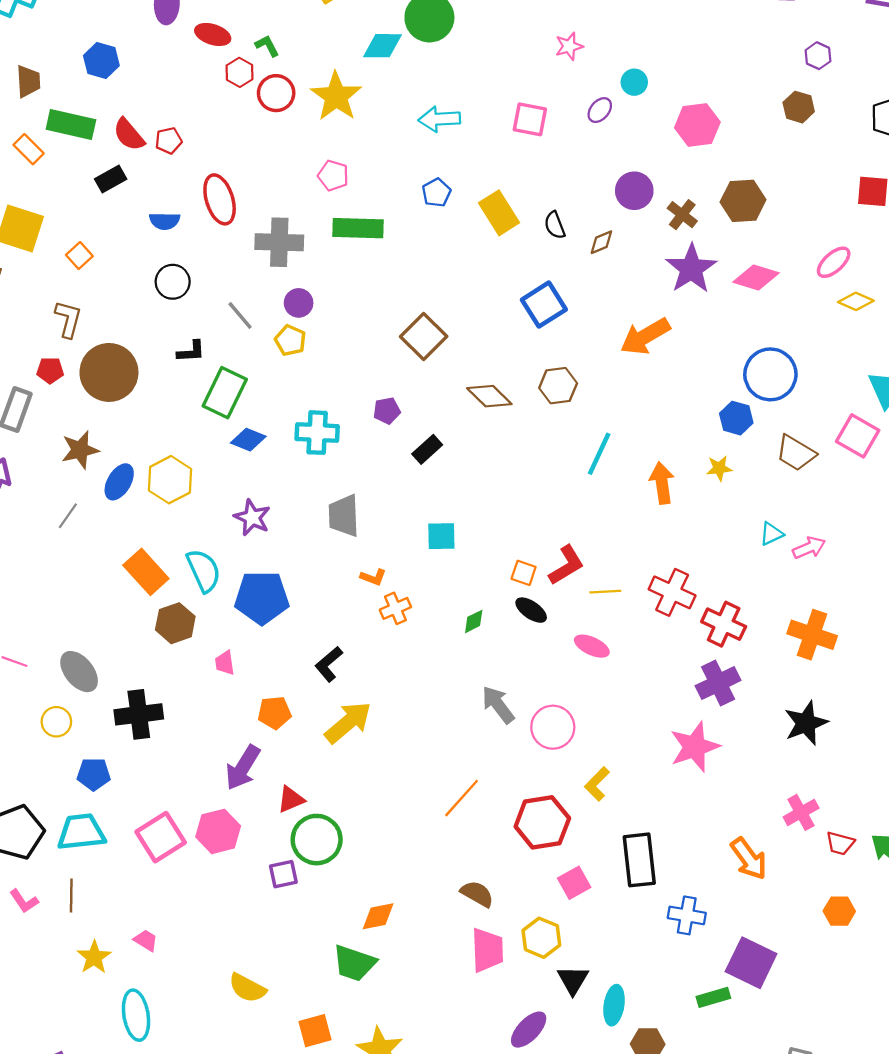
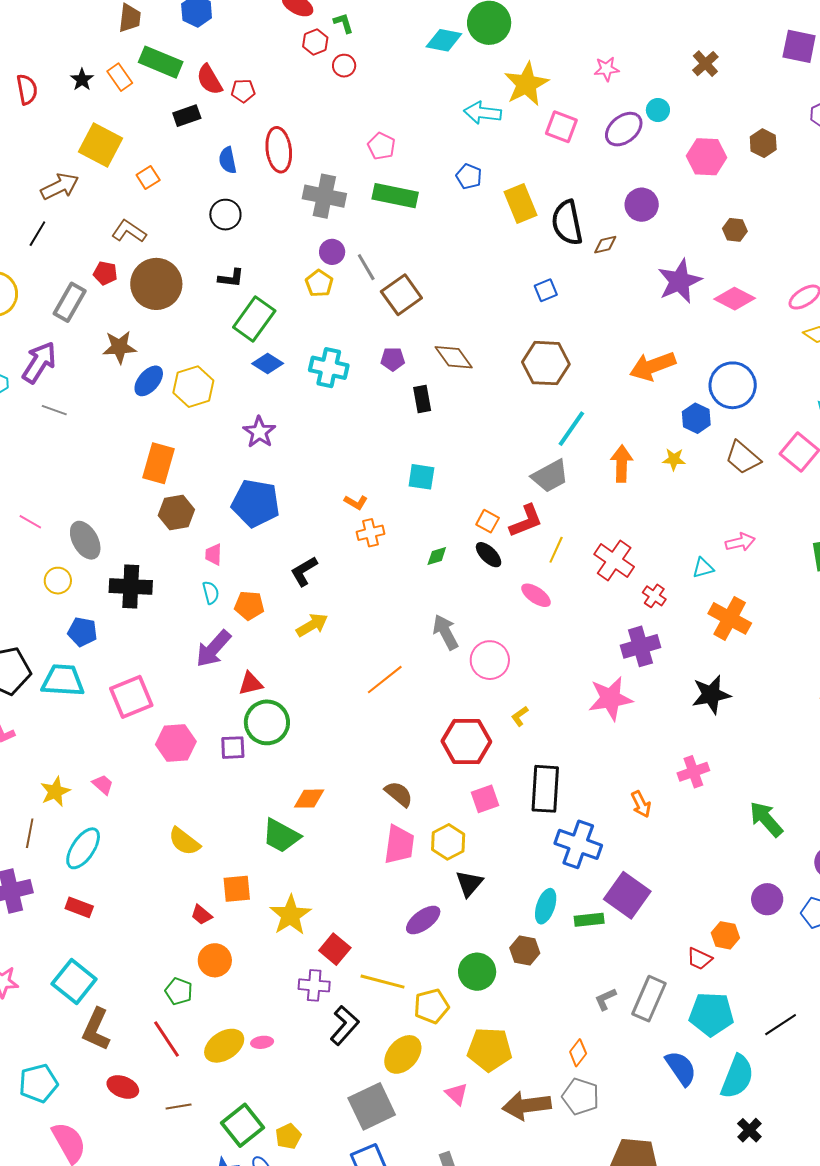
red circle: (276, 93) -> (344, 66), size x0.7
yellow star: (336, 96) -> (526, 84), moved
brown hexagon: (799, 107) -> (763, 143), moved
purple ellipse: (600, 110) -> (624, 129), size x1.6
blue pentagon: (436, 193) -> (469, 176), turned -30
brown hexagon: (743, 201) -> (735, 230), size x0.6
brown cross: (682, 215) -> (705, 64), moved
blue semicircle: (165, 221) -> (228, 160), turned 68
black semicircle: (555, 225) -> (567, 223), size x1.8
blue square: (544, 305) -> (546, 290), size x0.6
gray line: (240, 315) -> (366, 267), moved
brown L-shape: (68, 319) -> (129, 231), turned -80
brown square: (424, 336) -> (401, 295), moved
orange arrow: (645, 336) -> (653, 366), moved
brown hexagon: (558, 386) -> (546, 363), size x1.4
brown diamond: (489, 396) -> (454, 357), moved
black rectangle: (427, 449) -> (422, 399), turned -68
gray line: (68, 516) -> (54, 410), moved, turned 65
gray trapezoid: (344, 516) -> (550, 476), moved, turned -126
cyan triangle: (771, 534) -> (703, 568), moved
cyan semicircle: (204, 571) -> (211, 593), moved, size x0.6
orange rectangle: (146, 572) -> (159, 463), turned 48
yellow line: (605, 592) -> (556, 550), turned -72
red cross: (724, 624) -> (654, 596), size x0.6
yellow arrow: (348, 722) -> (312, 625), size x0.7
yellow L-shape: (597, 784) -> (520, 716), size x0.7
orange line: (462, 798) -> (385, 680), moved
pink hexagon: (218, 831) -> (176, 743), moved
red trapezoid: (840, 843) -> (699, 959), moved
orange arrow: (749, 859) -> (641, 804), size x0.7
brown line: (71, 896) -> (30, 833), moved
orange hexagon: (839, 911) -> (725, 935), moved
blue cross: (687, 915) -> (578, 844), size x1.4
cyan ellipse: (614, 1005) -> (546, 906), moved
cyan ellipse: (136, 1015) -> (83, 848), turned 33

